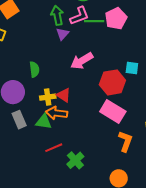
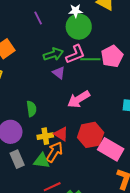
green arrow: (57, 15) -> (53, 54), turned 84
purple triangle: (62, 34) -> (59, 73), turned -32
red hexagon: (112, 82) -> (91, 135), moved
orange arrow: (57, 113) -> (55, 152), turned 115

